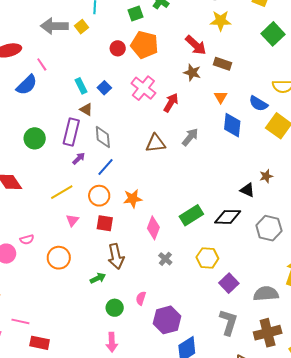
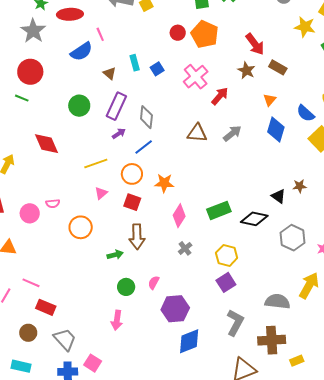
yellow star: (221, 21) -> (305, 27), moved
brown triangle: (86, 110) -> (109, 73), moved
purple square: (229, 283) -> (226, 282), moved

